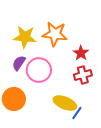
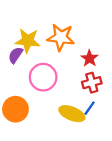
purple semicircle: (19, 63) -> (15, 55), moved
blue line: (77, 113) -> (90, 108), moved

